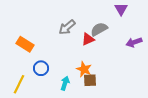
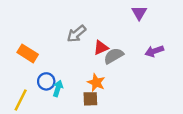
gray semicircle: (99, 29) -> (114, 56), moved
brown square: (90, 80) -> (90, 99), moved
cyan arrow: (65, 83) -> (58, 88), moved

